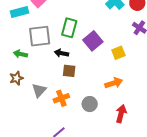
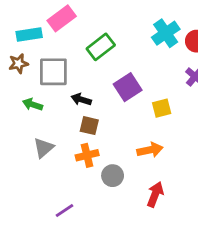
green rectangle: (69, 28) -> (101, 47), moved, turned 30
green arrow: (20, 54) -> (33, 104), moved
brown star: (16, 78) -> (18, 64), moved
orange cross: (61, 98) -> (87, 155), moved

